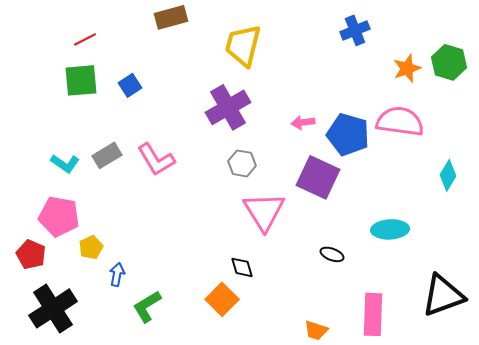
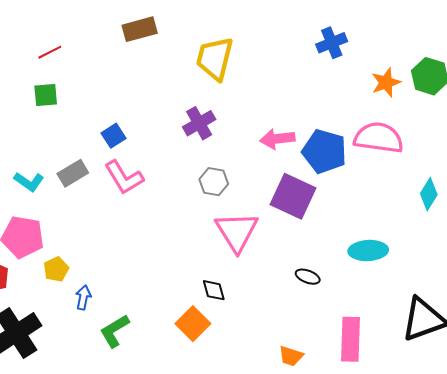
green square: (81, 80) -> (46, 95), size x0.7
blue square: (130, 85) -> (114, 136), moved
purple cross: (228, 107) -> (199, 123), size x0.7
pink arrow: (303, 122) -> (277, 139), size x1.4

